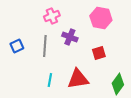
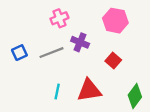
gray line: (45, 46) -> (51, 53), turned 65
red square: (99, 53) -> (113, 61), turned -32

